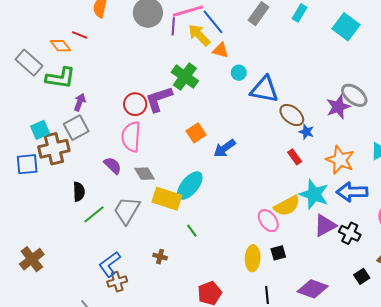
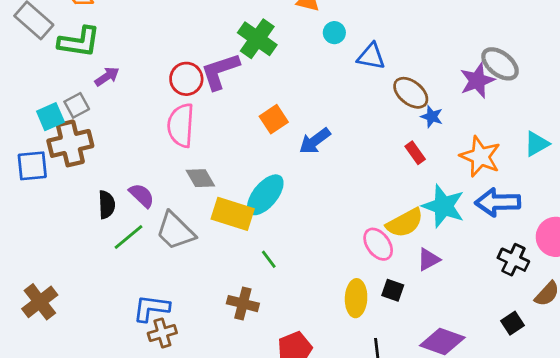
blue triangle: (264, 89) -> (371, 56), size x0.7
purple arrow: (80, 102) -> (107, 77), turned 36
gray square: (76, 128) -> (77, 105), moved, size x0.7
purple semicircle: (113, 165) -> (142, 195), moved
gray trapezoid: (127, 210) -> (175, 231), turned -76
purple triangle: (325, 225) -> (429, 259), moved, size x0.7
black cross: (350, 233) -> (513, 260), moved
black square: (278, 253) -> (393, 290), turned 35
brown cross: (160, 257) -> (243, 304), moved, size x1.5
blue L-shape: (110, 264) -> (151, 308), turned 44

